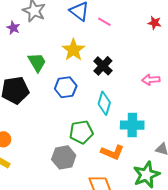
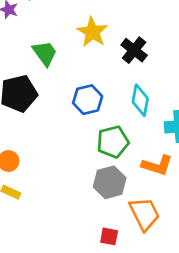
blue hexagon: (66, 87) -> (88, 100), moved
gray hexagon: (64, 157) -> (110, 182), moved

